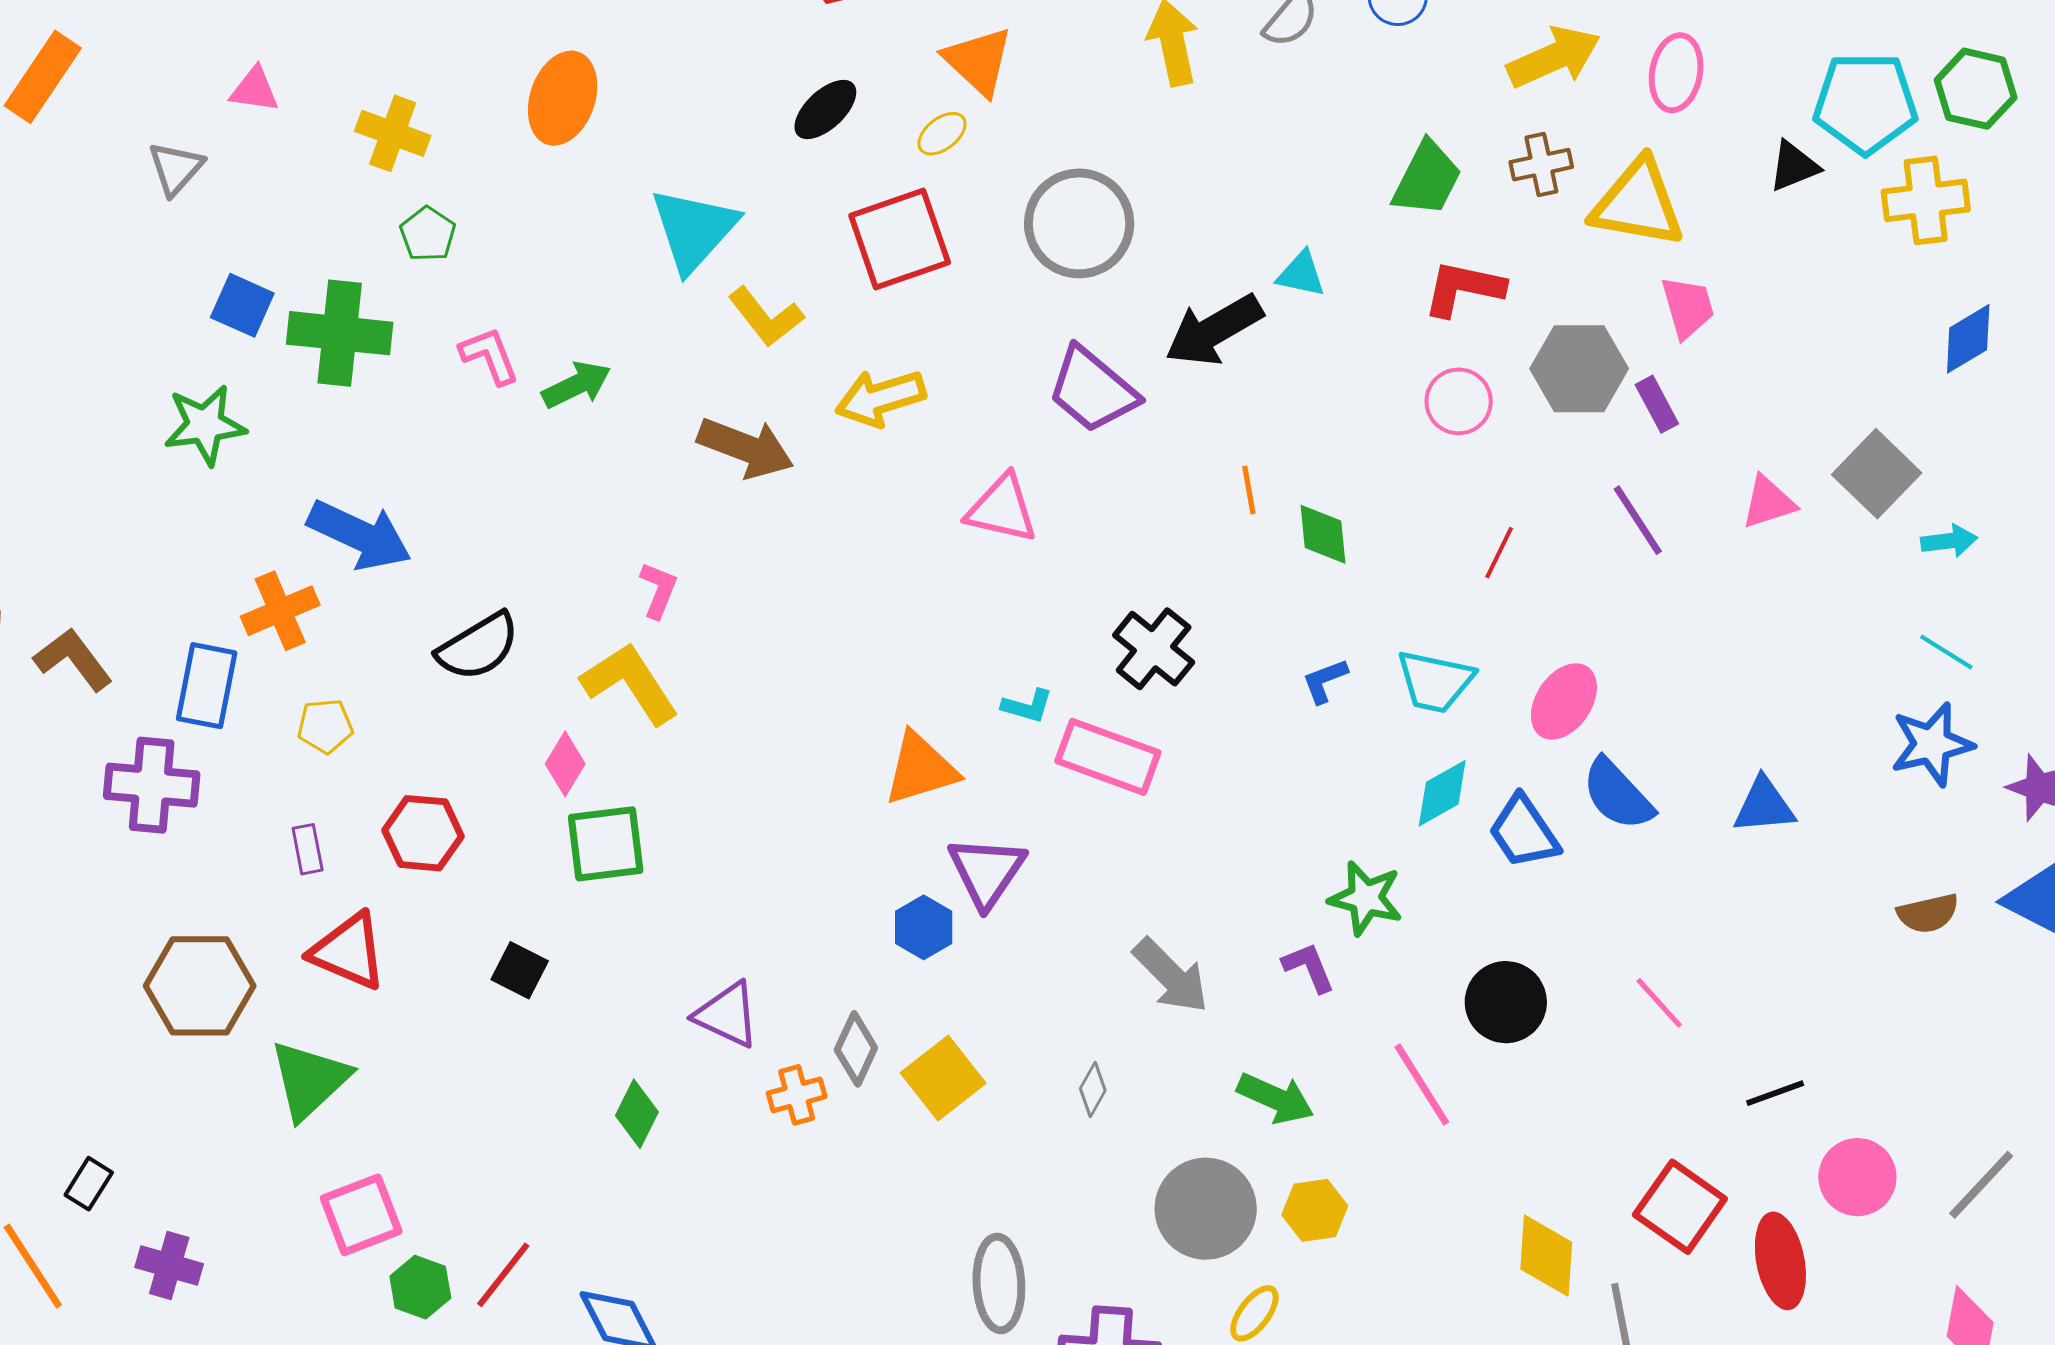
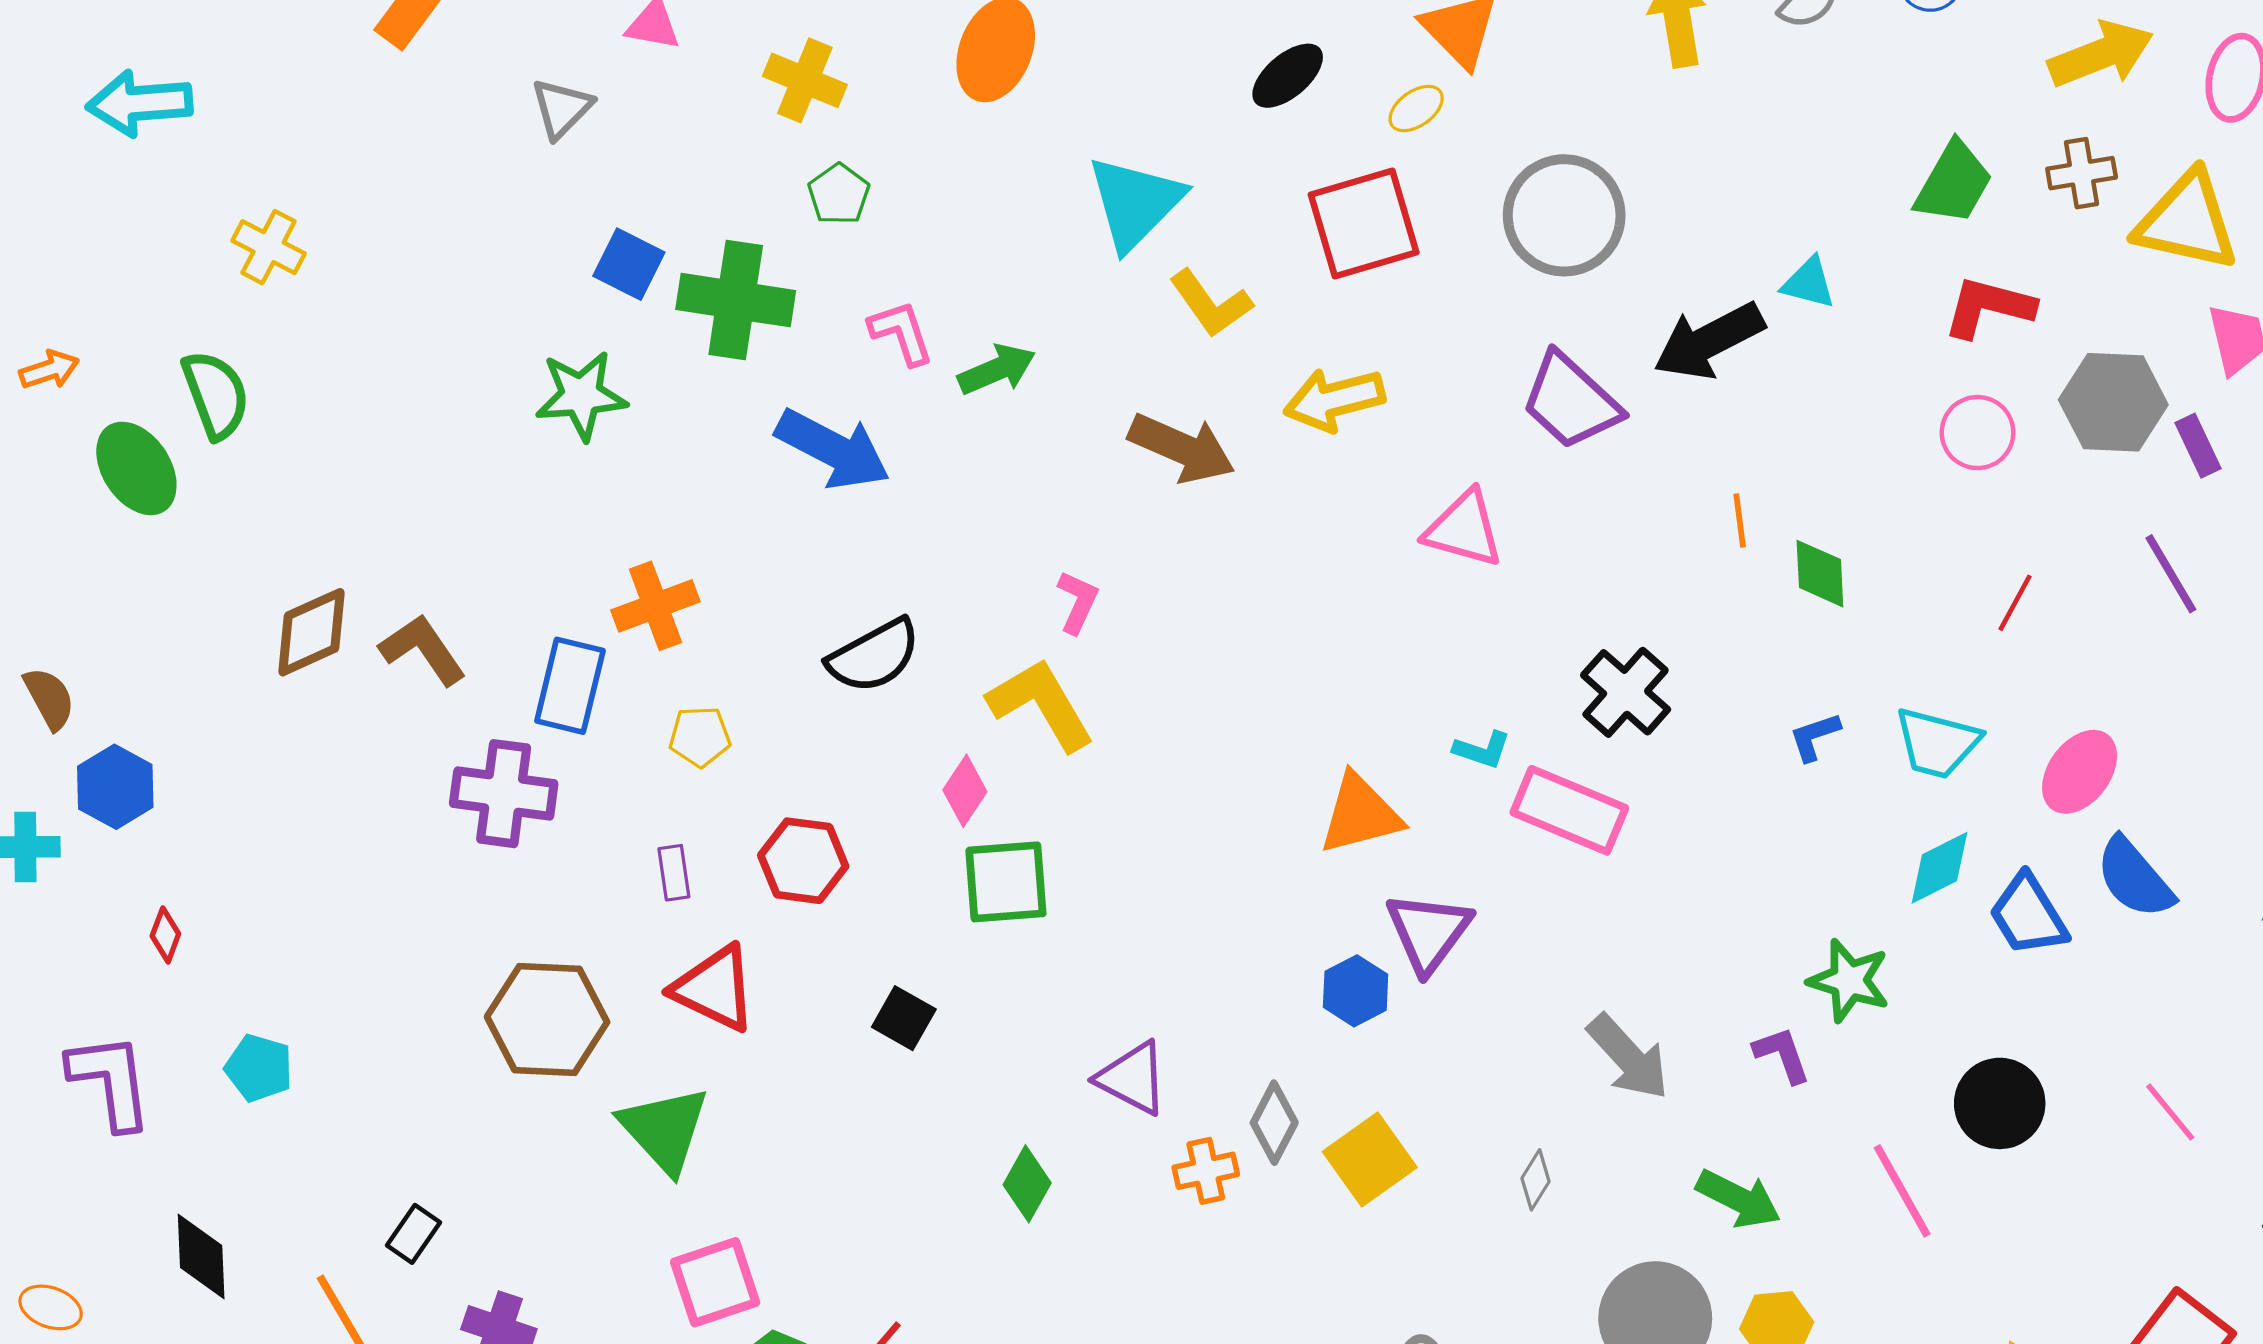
blue arrow: (360, 535) -> (833, 449), moved
green triangle: (309, 1080) -> (664, 1129), turned -32

